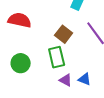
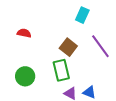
red semicircle: (20, 20) -> (24, 33), size x0.6

